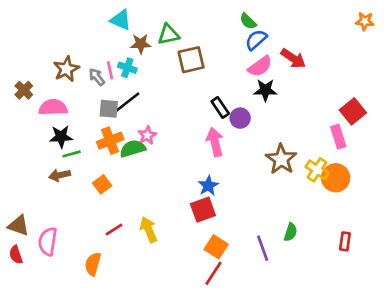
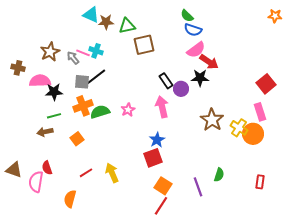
blue semicircle: (256, 40) -> (193, 30), turned -120
brown star: (141, 44) -> (106, 22), moved
red arrow: (293, 58) -> (209, 62), moved
pink line: (110, 70) -> (83, 53), turned -56
brown cross: (24, 90) -> (18, 68), turned -32
black star: (265, 90) -> (200, 78), moved
pink star: (147, 135) -> (128, 110), moved
black star: (61, 137) -> (54, 92), moved
pink rectangle: (338, 137) -> (260, 112), moved
red semicircle: (16, 255) -> (47, 168), moved

